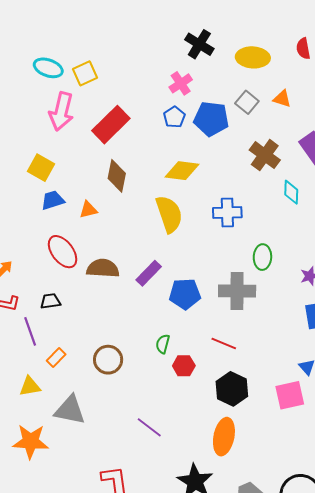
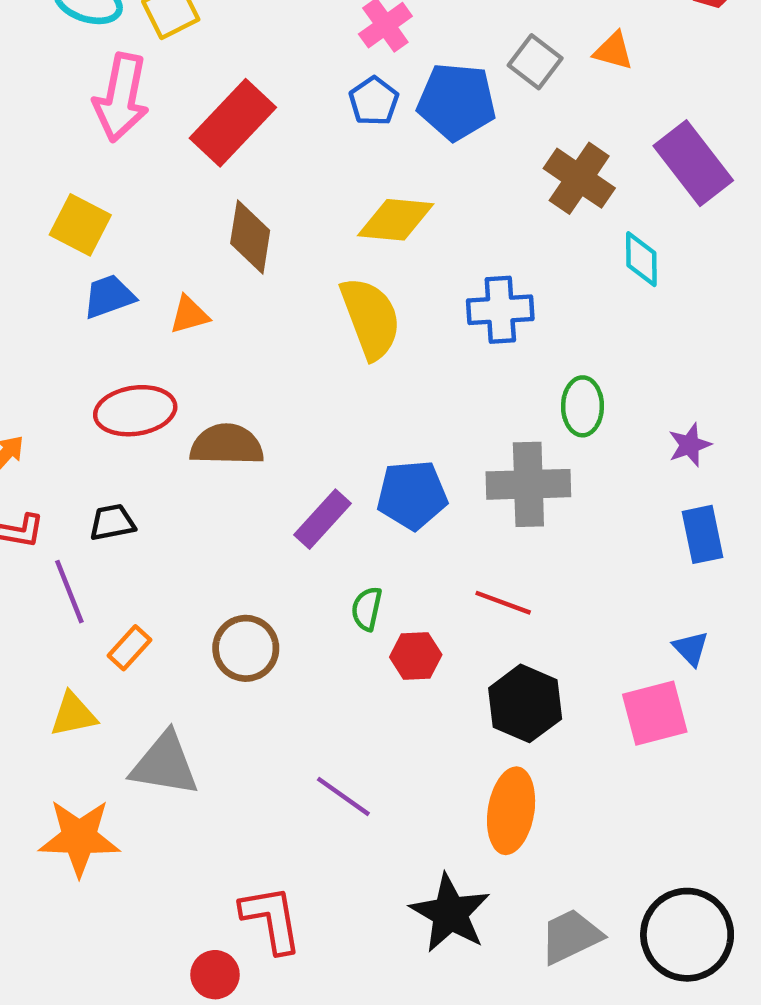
red ellipse: (63, 252) -> (135, 411), turned -60
purple rectangle: (149, 273) -> (322, 519), moved

